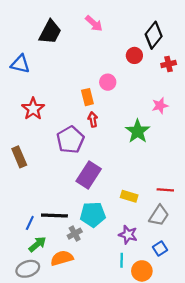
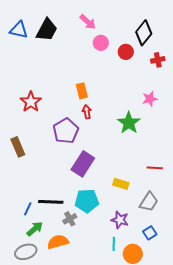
blue triangle: (20, 64) -> (19, 30), moved
pink circle: (108, 82) -> (101, 43), moved
red line: (165, 190) -> (155, 168), moved

